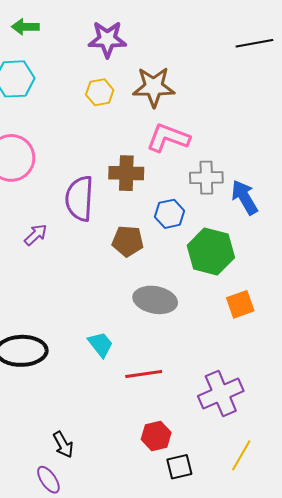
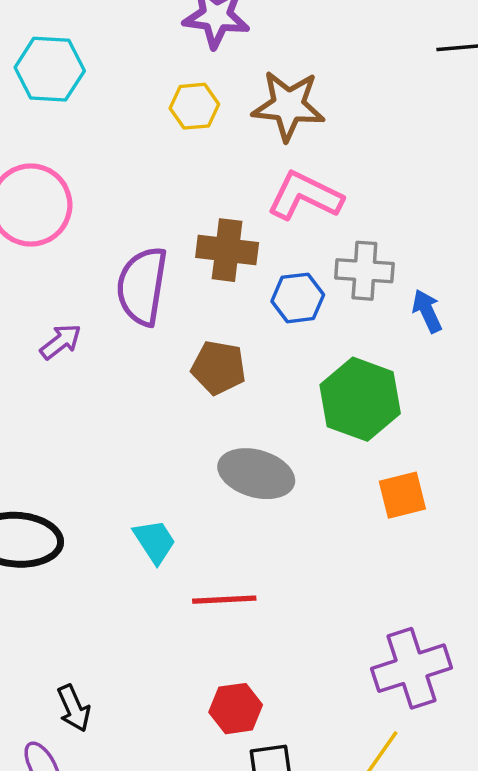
blue arrow: (244, 197) -> (427, 311), size x0.7
blue hexagon: (170, 214) -> (298, 298), moved
purple cross: (221, 393) -> (412, 668), moved

